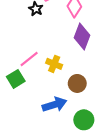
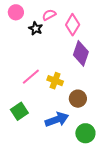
green square: (16, 79) -> (19, 111), moved

